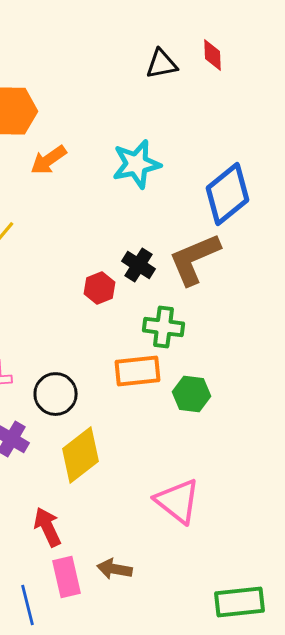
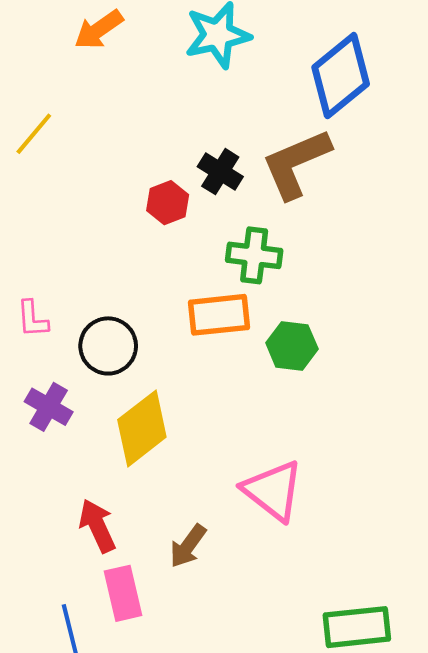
brown arrow: (114, 569) -> (188, 546), moved, turned -64

